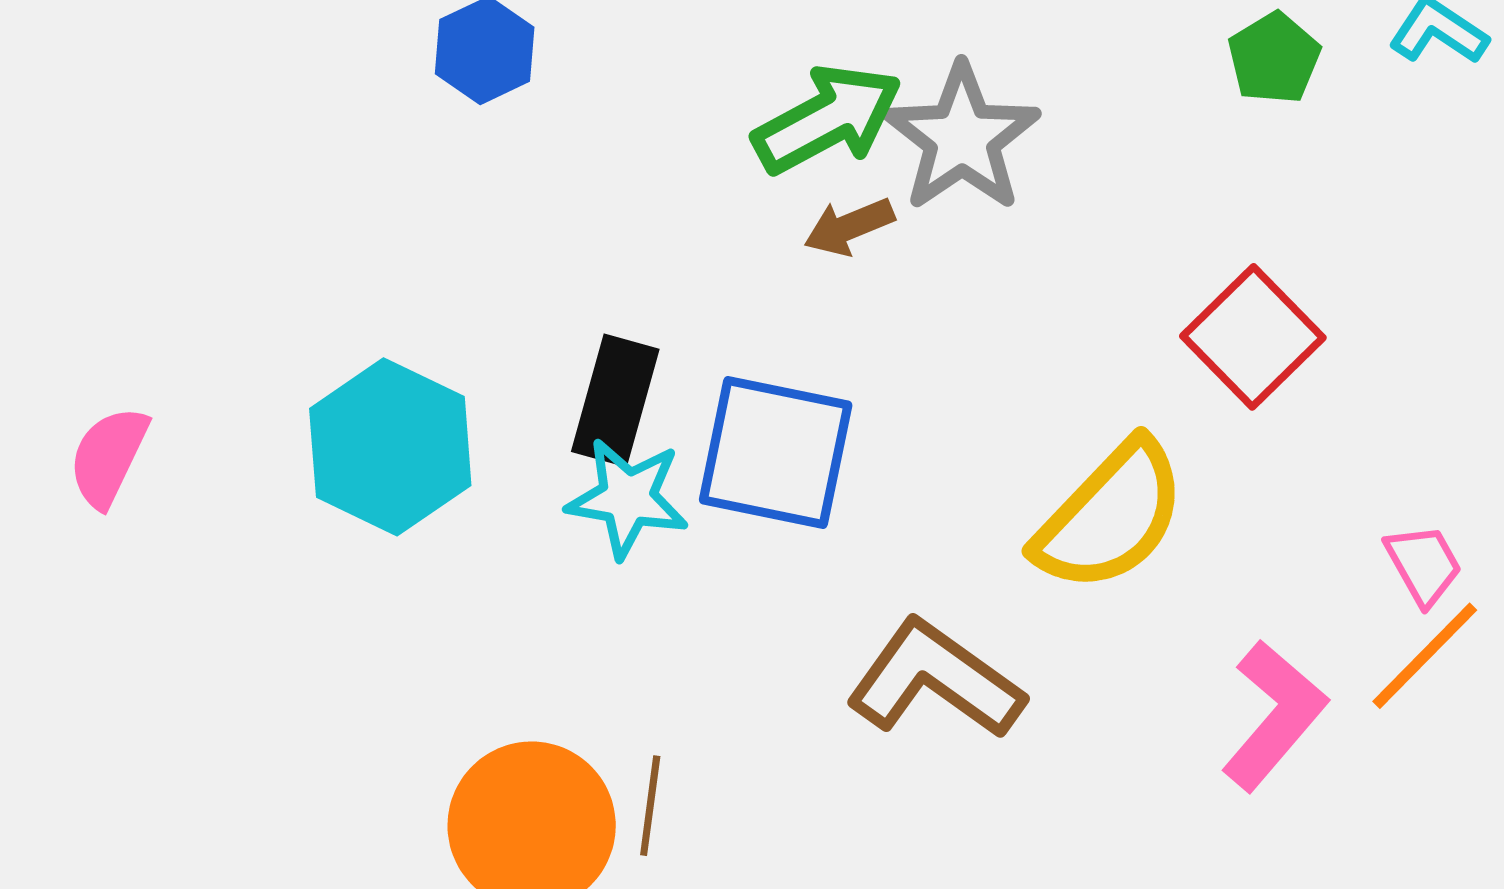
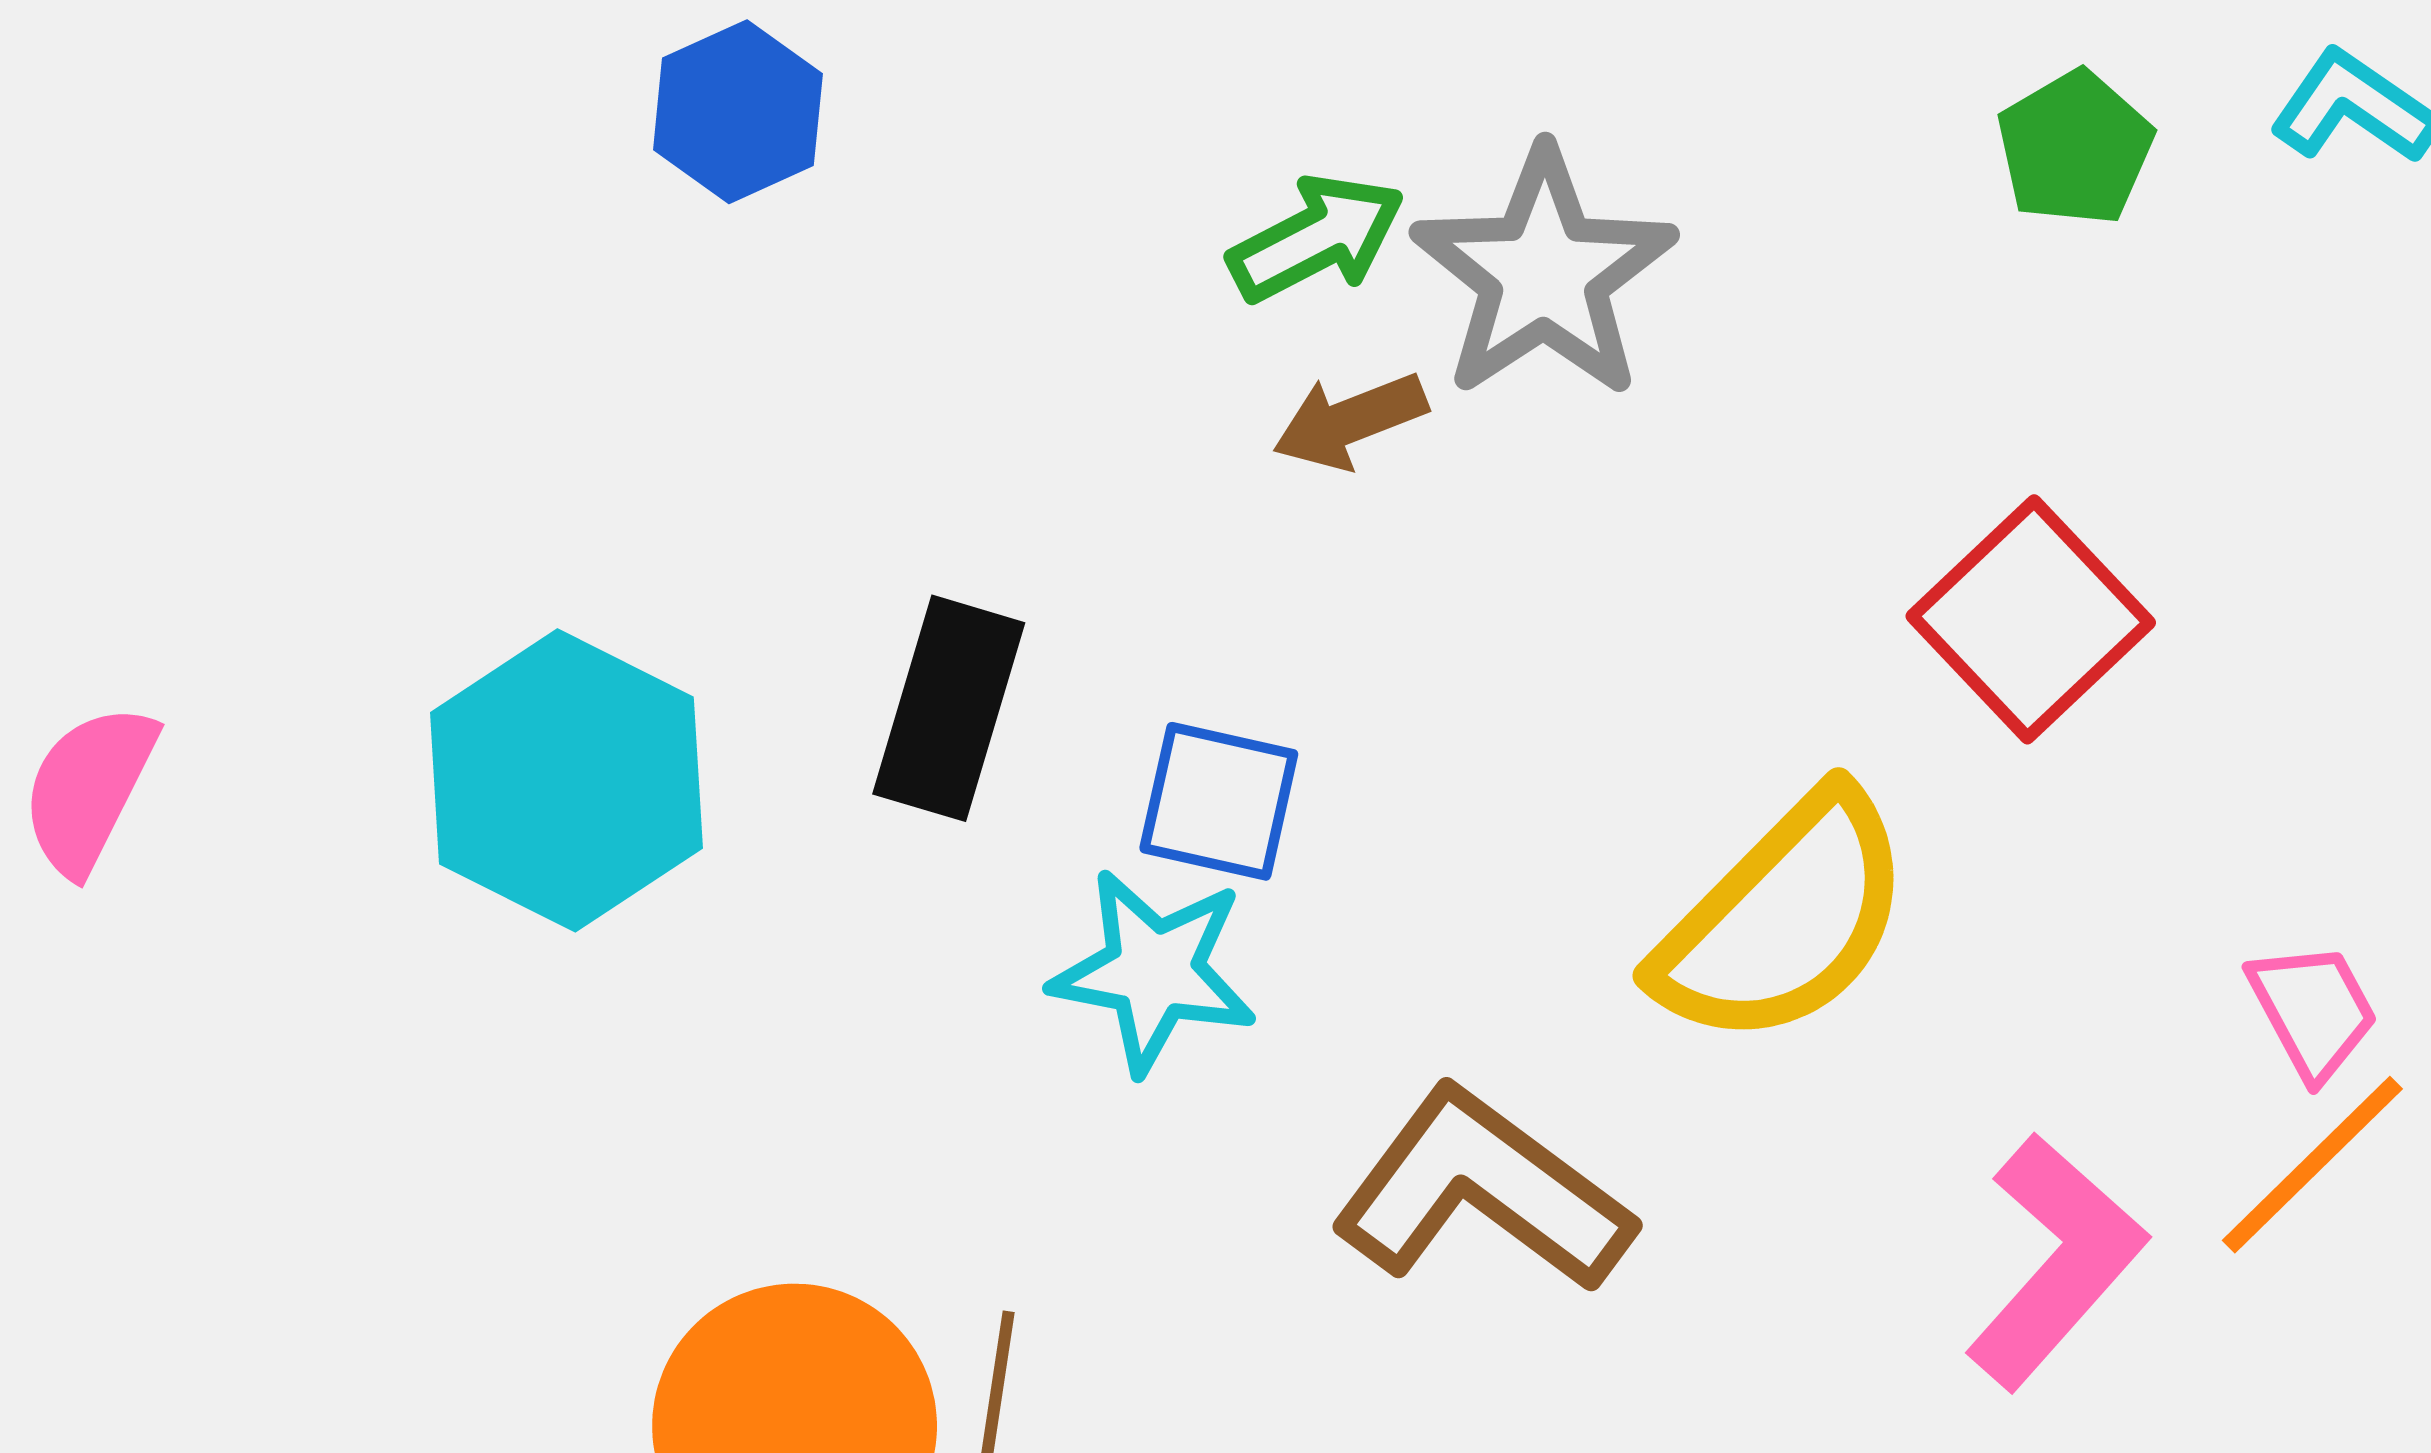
green arrow: (827, 119) -> (1317, 238), size x0.7
blue square: (776, 452) -> (1219, 801), size x0.6
cyan star: (628, 498) -> (1154, 971), moved

